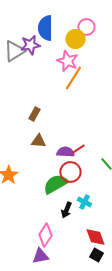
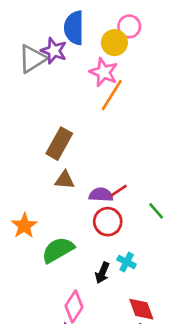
purple star: (30, 45) -> (54, 51), turned 30
brown rectangle: (34, 114) -> (59, 144), size x1.6
green semicircle: (55, 184) -> (58, 250), moved

